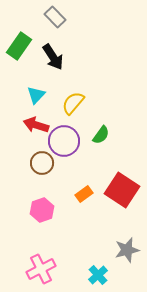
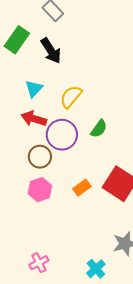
pink hexagon: (42, 210) -> (40, 190), moved
pink cross: (41, 269) -> (39, 263), size x0.7

